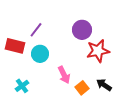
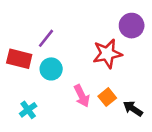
purple circle: (82, 30) -> (132, 26), moved
red star: (98, 51) -> (107, 54), moved
orange square: (82, 88) -> (107, 97), moved

